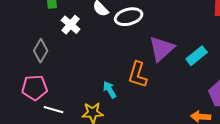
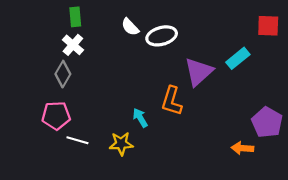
white cross: (71, 25) -> (73, 45), moved
cyan rectangle: (197, 56) -> (238, 58), moved

